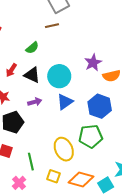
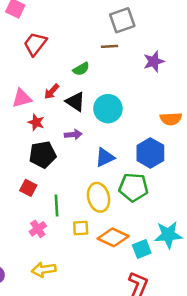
purple star: (93, 63) -> (154, 61), moved
blue triangle: (65, 102) -> (105, 157), moved
yellow square: (54, 176) -> (81, 228), turned -32

